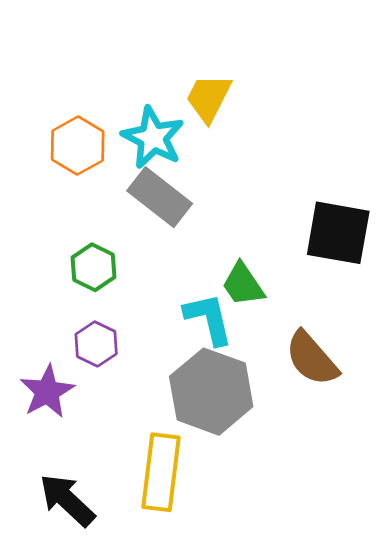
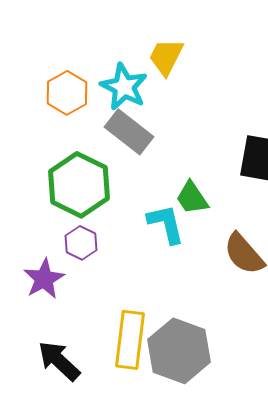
green hexagon: (93, 267) -> (79, 185), size x1.8
gray hexagon: (211, 392) -> (179, 351), moved

